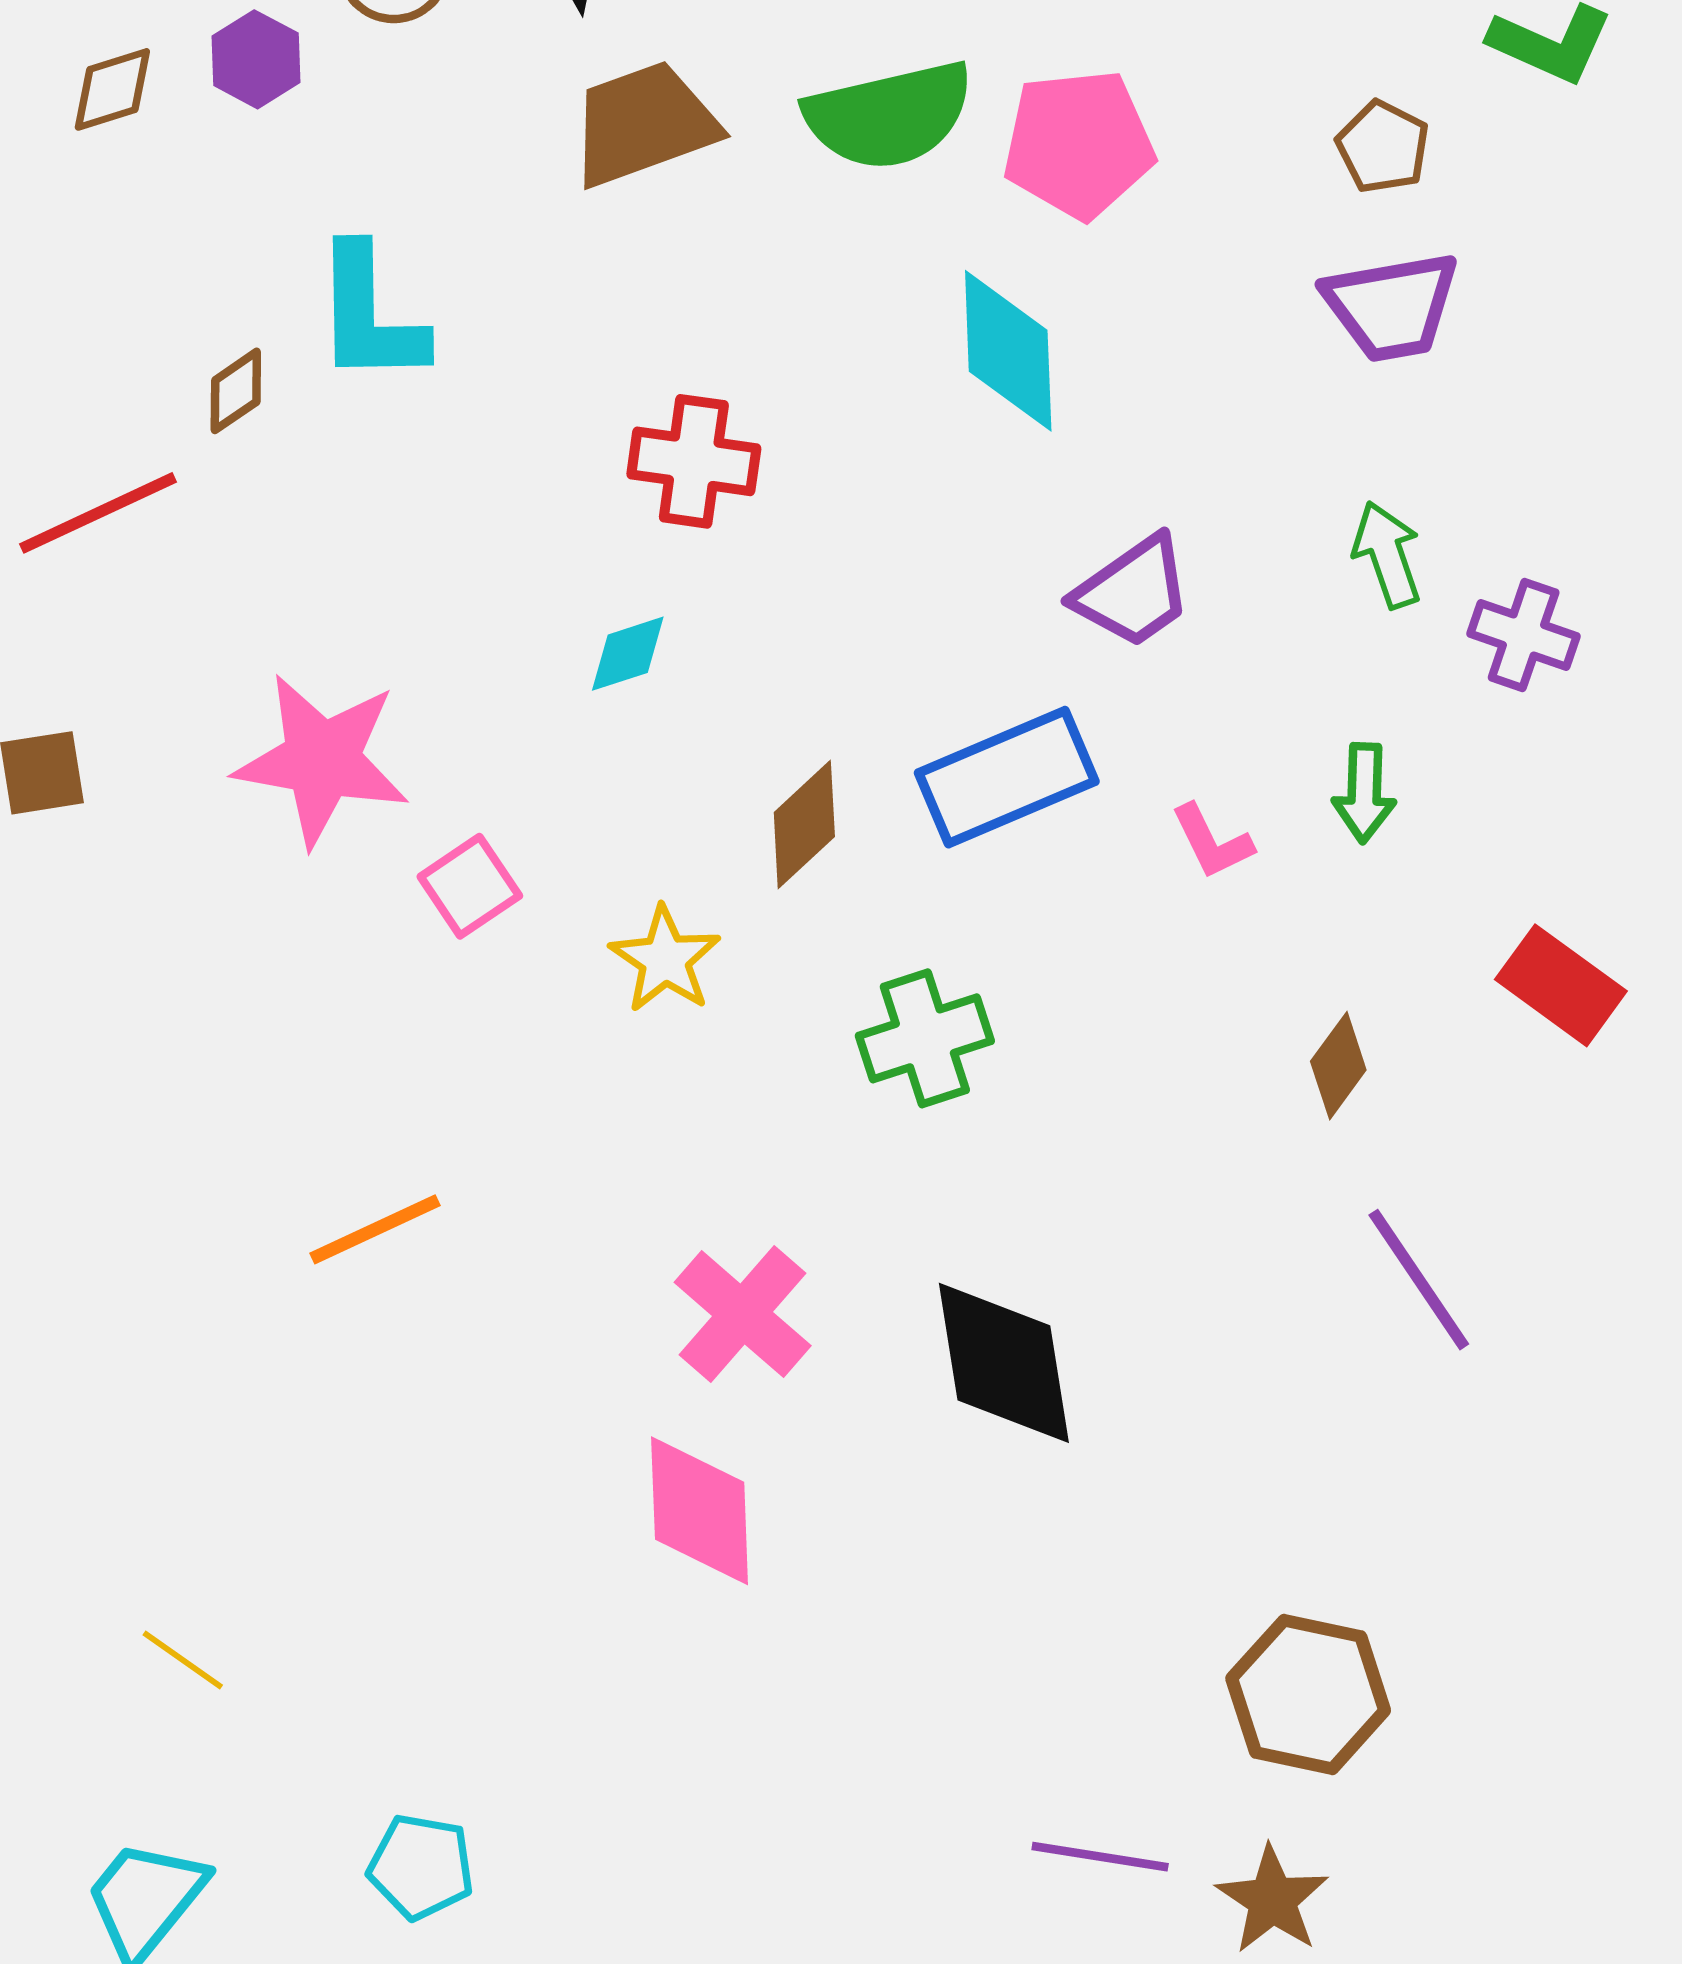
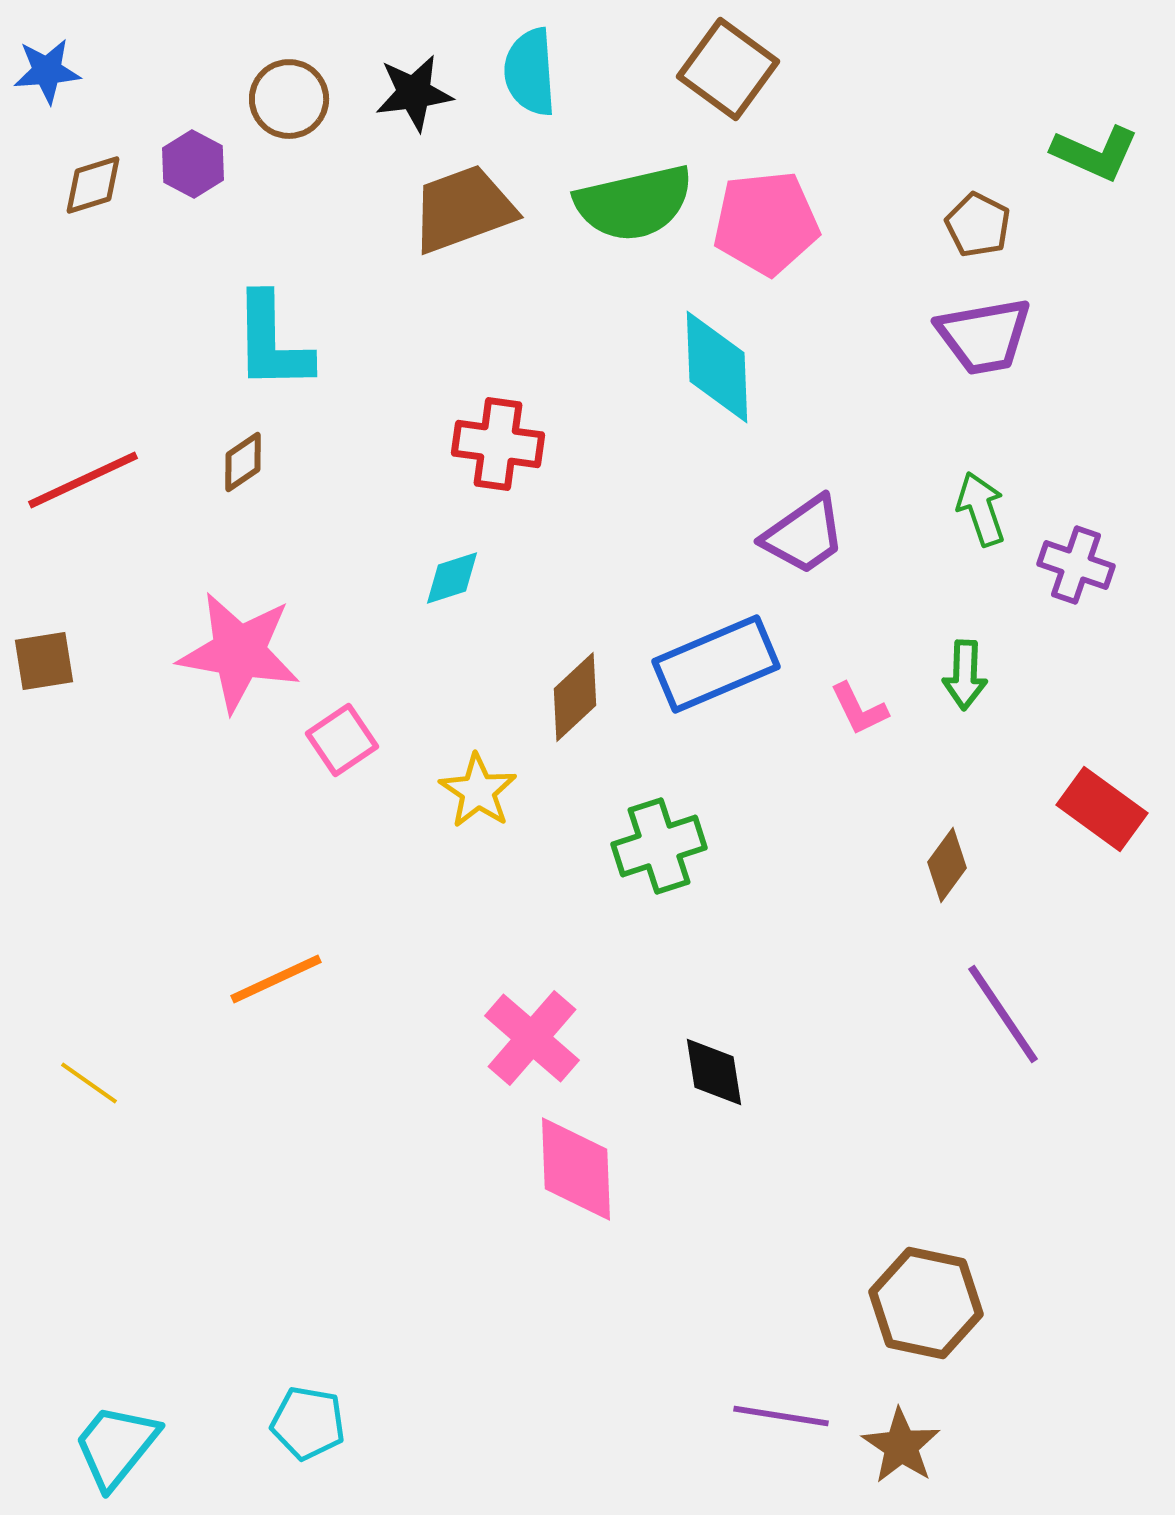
brown diamond: (236, 391) -> (243, 462), moved
black diamond: (1004, 1363) -> (714, 1072), size x0.6
pink diamond: (700, 1511) -> (576, 1169), moved
yellow line: (183, 1660) -> (89, 1083), moved

